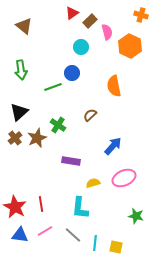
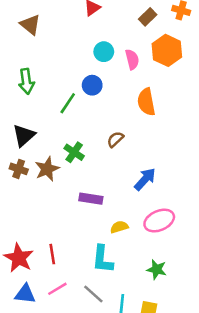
brown rectangle: (90, 21) -> (148, 17), moved
pink semicircle: (107, 32) -> (132, 59), moved
green line: (53, 87) -> (68, 103), turned -36
brown cross: (15, 138) -> (19, 169), turned -32
green star: (136, 216) -> (157, 269), moved

